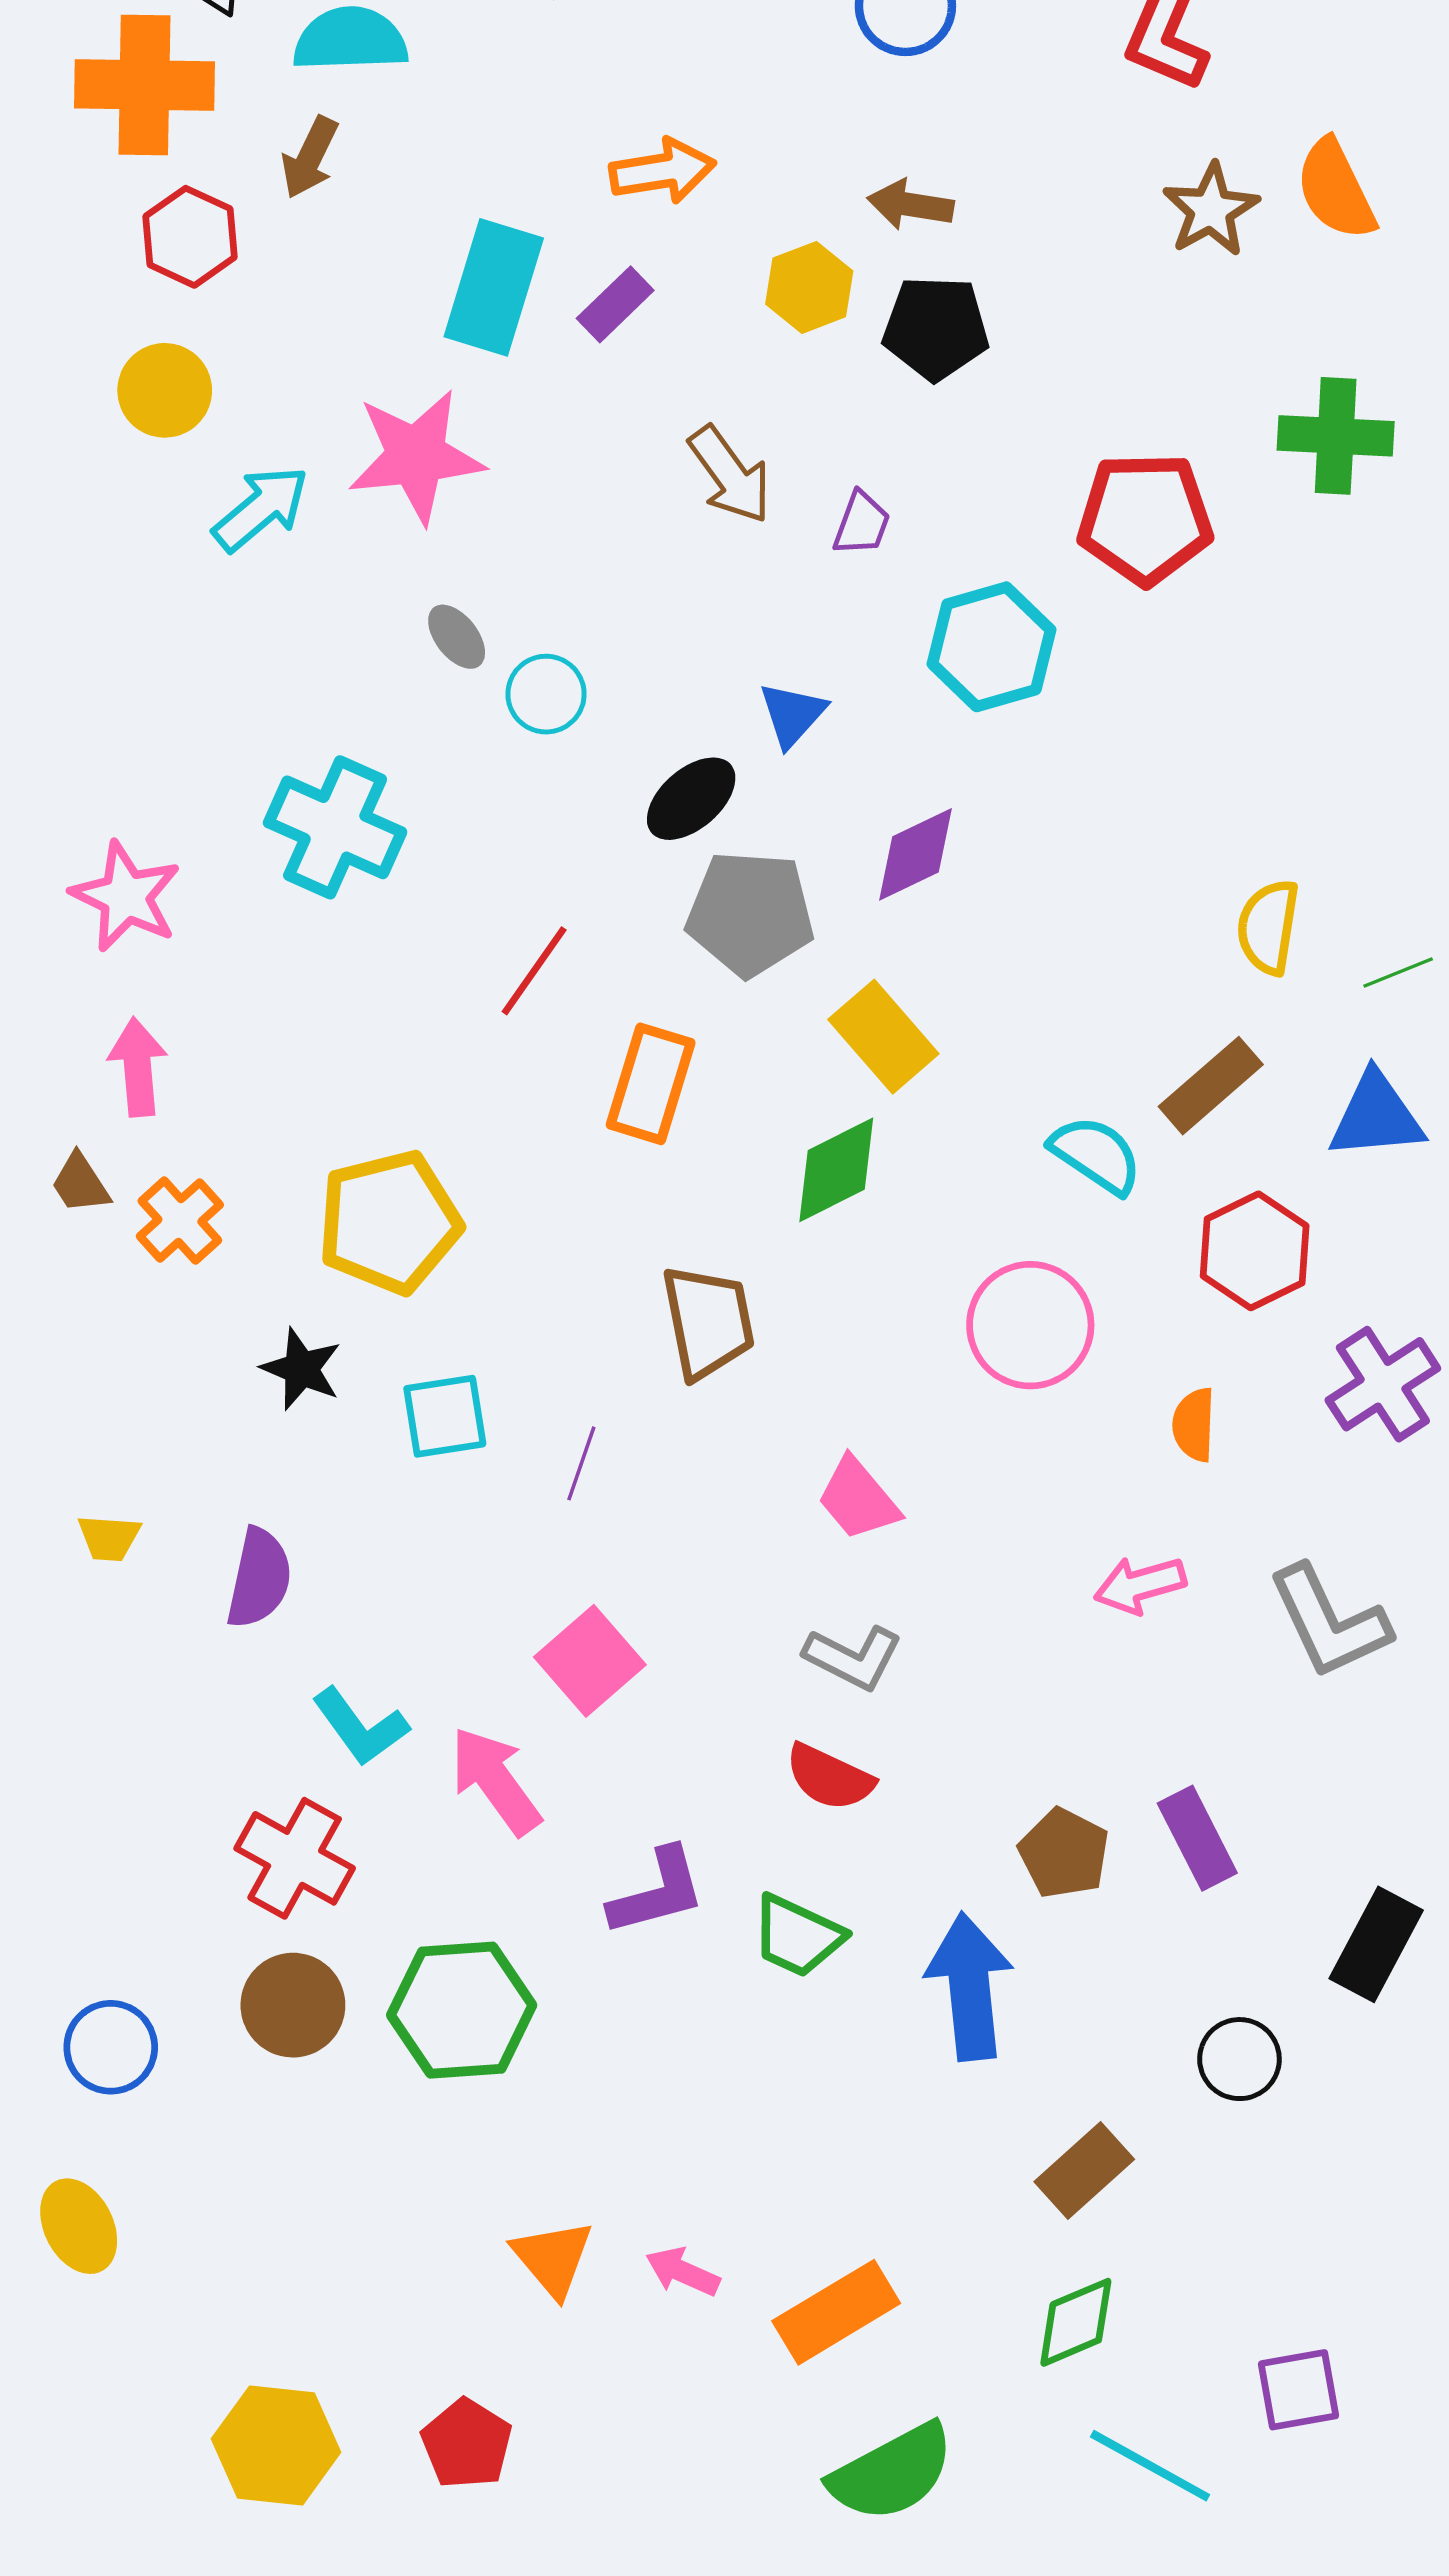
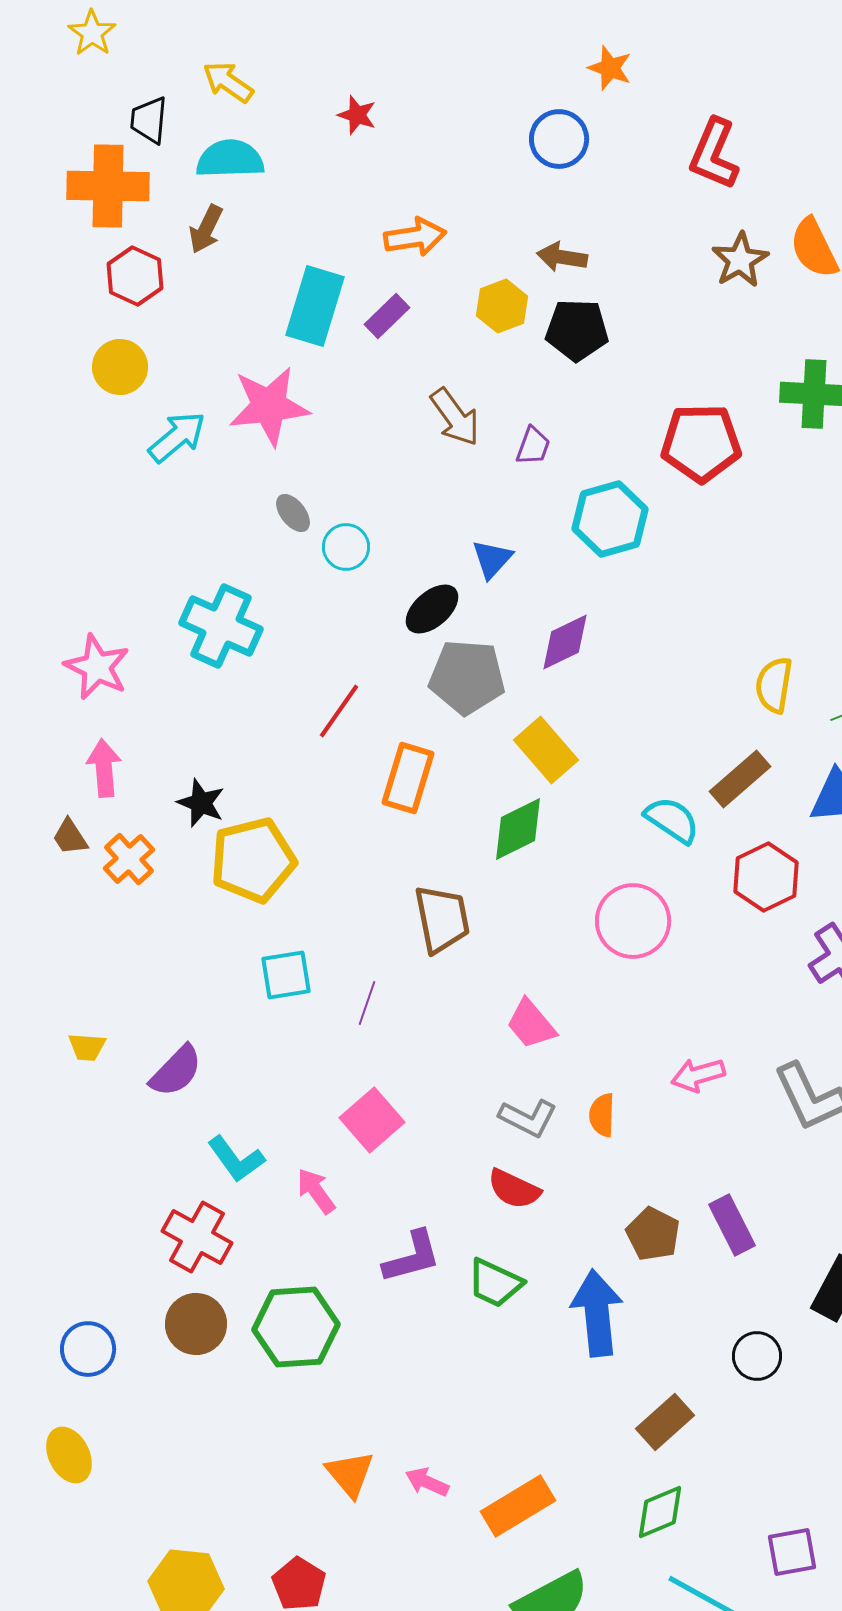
black star: (301, 1369) -> (201, 803), moved
orange semicircle: (1194, 1425) -> (602, 1115), moved
purple semicircle: (259, 1578) -> (176, 1071), turned 32
pink arrow: (495, 1781) -> (316, 1191), size x0.7

